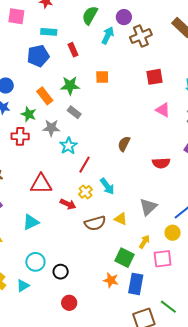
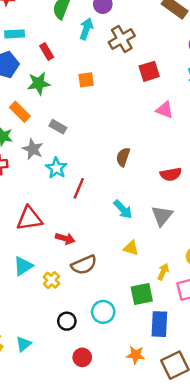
brown cross: (141, 36) -> (122, 39), moved
green star: (70, 86) -> (39, 83), moved
gray star: (51, 128) -> (33, 149), turned 30
cyan arrow: (107, 186) -> (123, 209), moved
yellow cross: (85, 192) -> (51, 280), moved
gray triangle: (148, 207) -> (162, 216), moved
brown semicircle: (95, 223) -> (84, 265), moved
green square: (124, 258) -> (142, 294), turned -30
cyan circle: (35, 262) -> (103, 312), moved
orange star: (111, 280) -> (136, 355), moved

